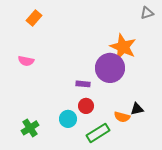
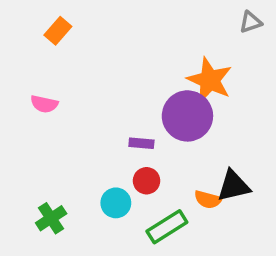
black triangle: (137, 109) -> (233, 186), size x1.5

